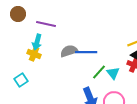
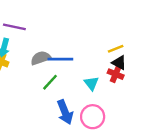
green line: (99, 72) -> (50, 82), moved

